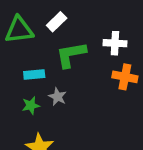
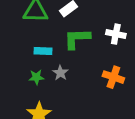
orange cross: (125, 77) -> (113, 77), moved

